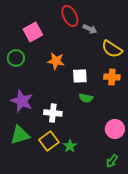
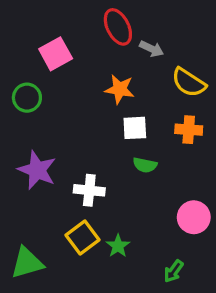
orange star: (56, 61) -> (120, 89), moved
green triangle: (20, 135) -> (27, 263), moved
green arrow: (112, 161) -> (174, 271), moved

